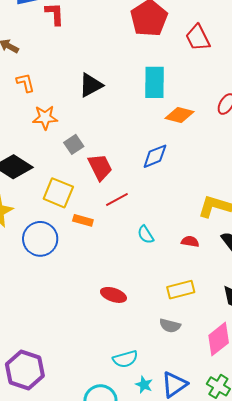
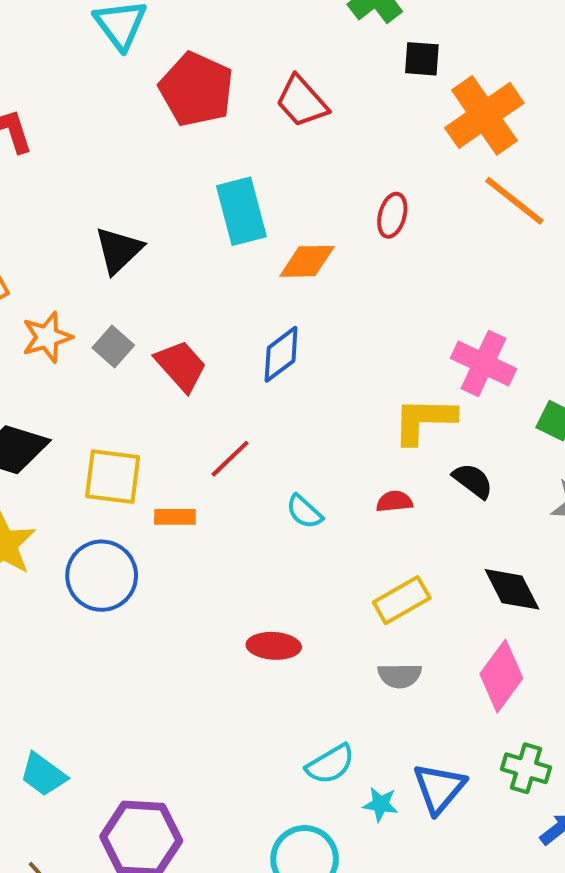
gray square: (74, 144) -> (113, 346), moved
red trapezoid: (100, 167) -> (181, 366), moved

